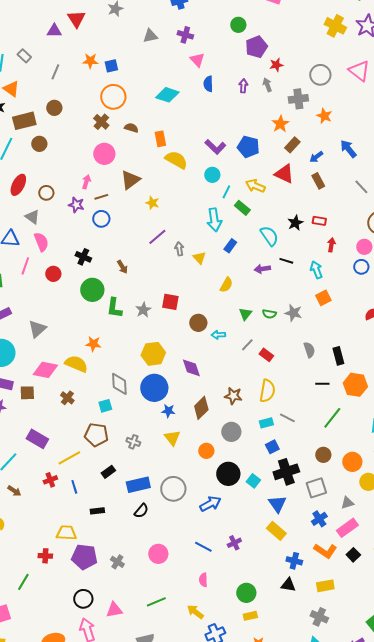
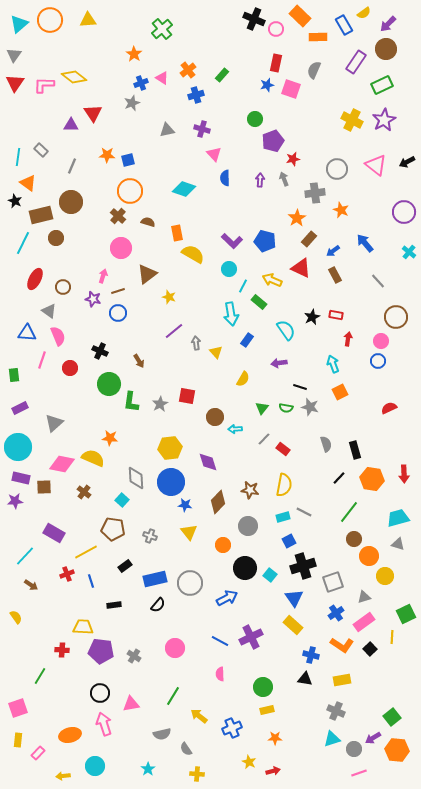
brown circle: (54, 108) -> (71, 202), size x1.5
black line: (286, 261) -> (300, 387), moved
black line: (322, 384) -> (339, 478), turned -48
cyan square: (105, 406) -> (122, 500), turned -32
brown circle: (323, 455) -> (354, 539), moved
purple cross: (234, 543) -> (251, 637), size x1.6
green line: (156, 602) -> (173, 696), turned -36
yellow arrow: (195, 612) -> (199, 716), moved

